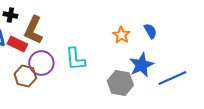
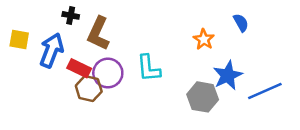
blue semicircle: (150, 31) -> (241, 23), moved
red rectangle: (17, 44) -> (79, 68), moved

